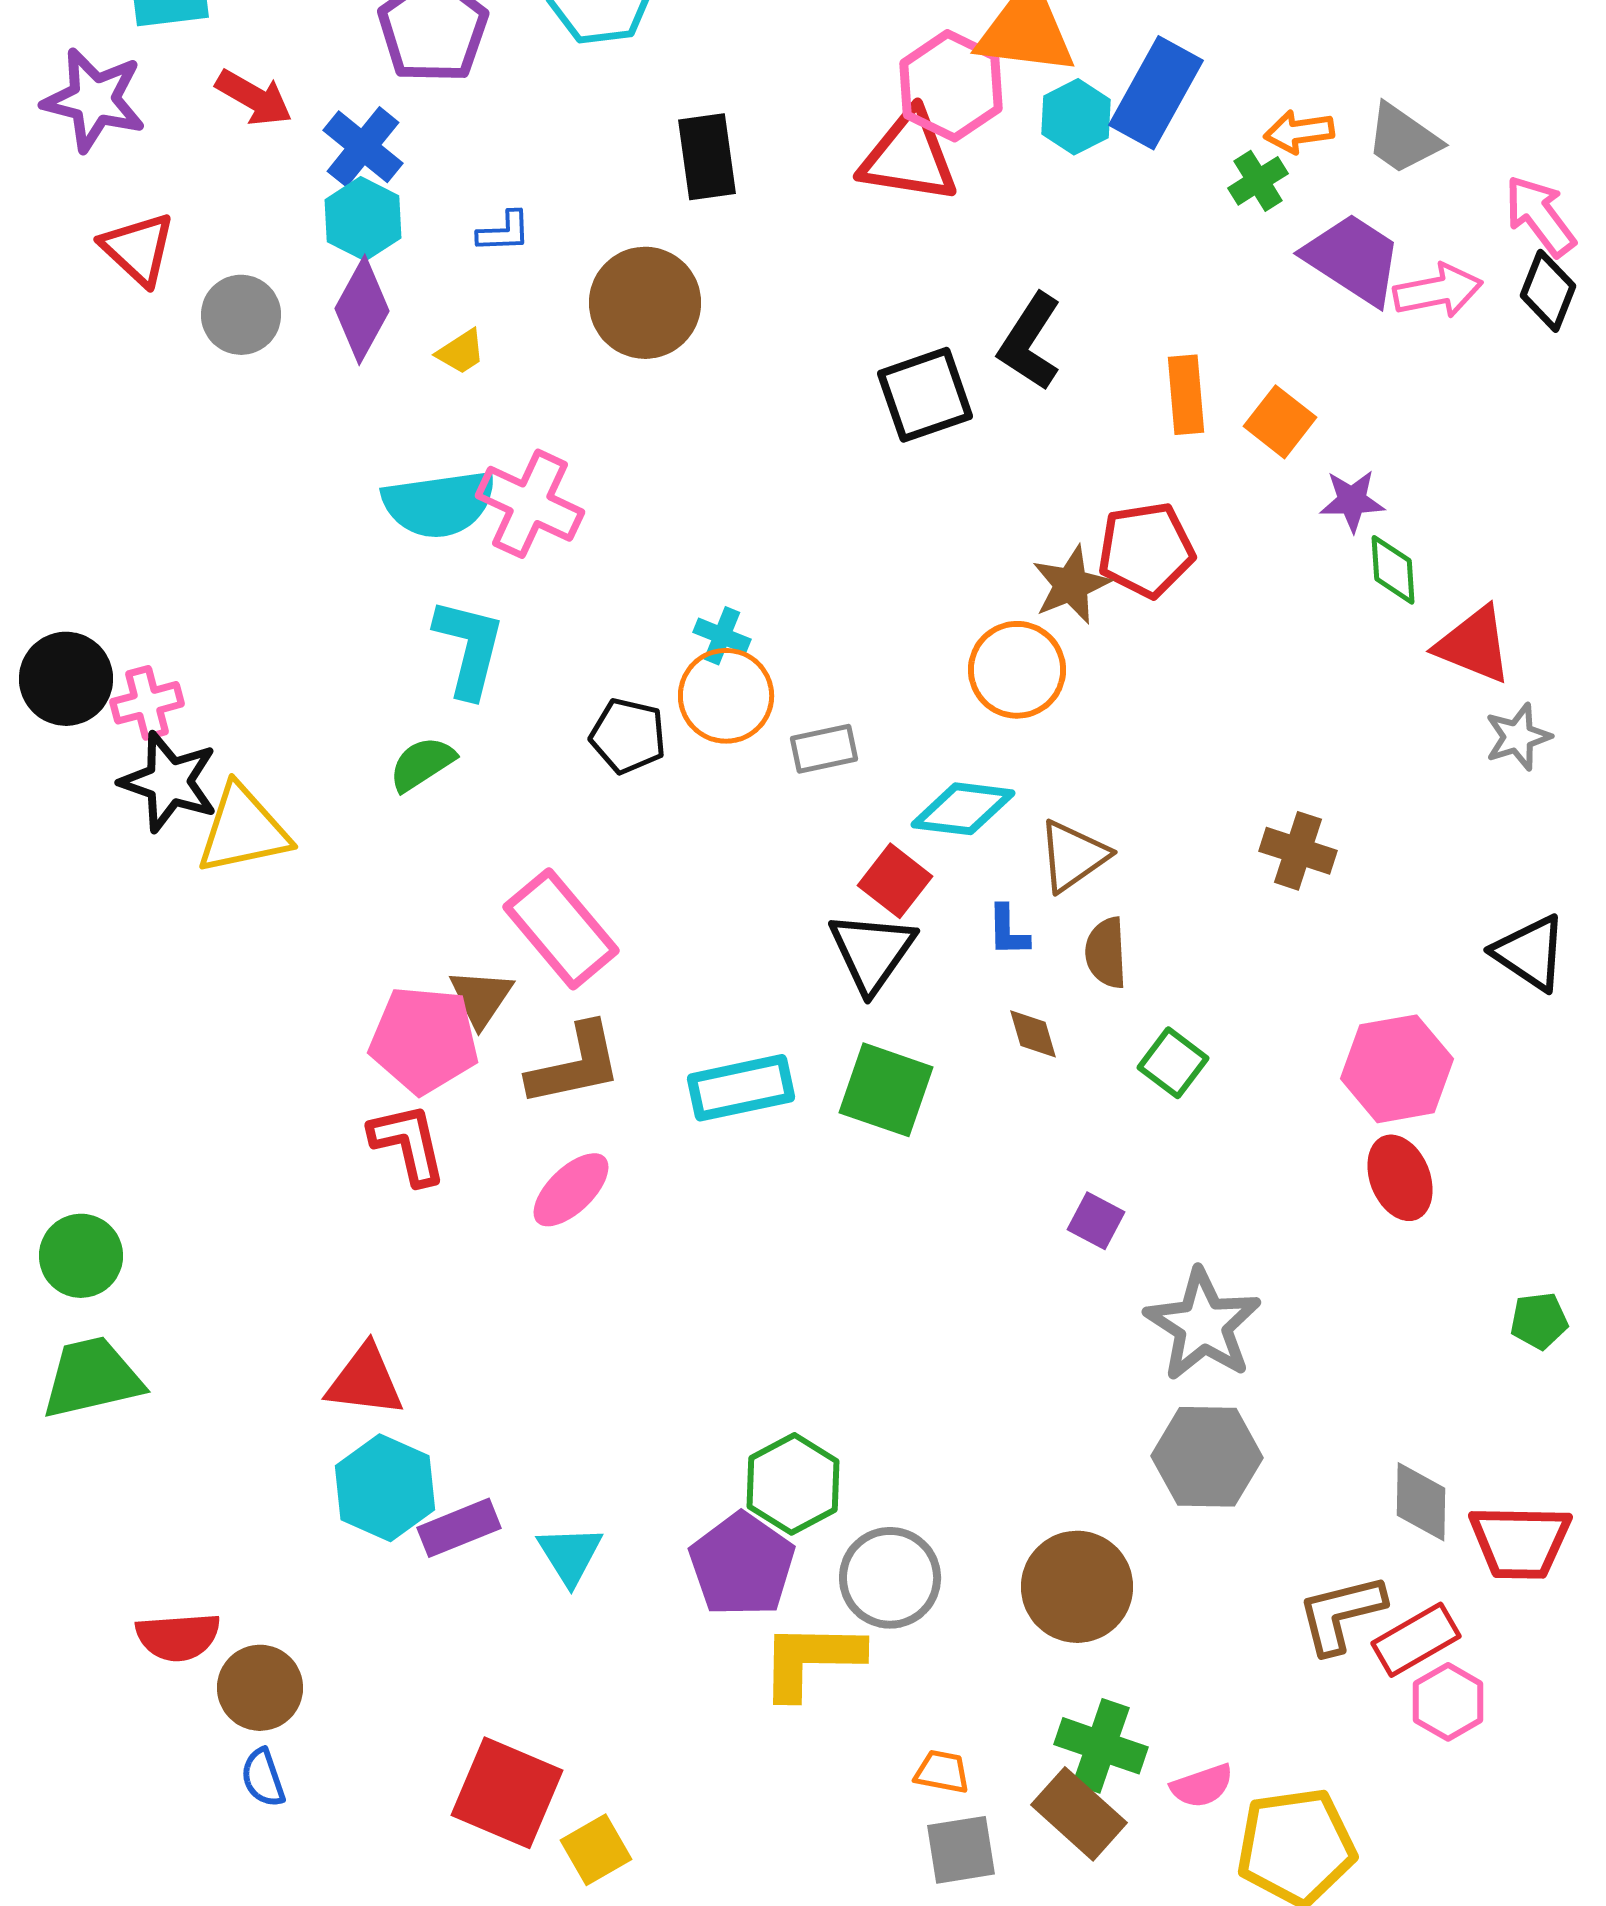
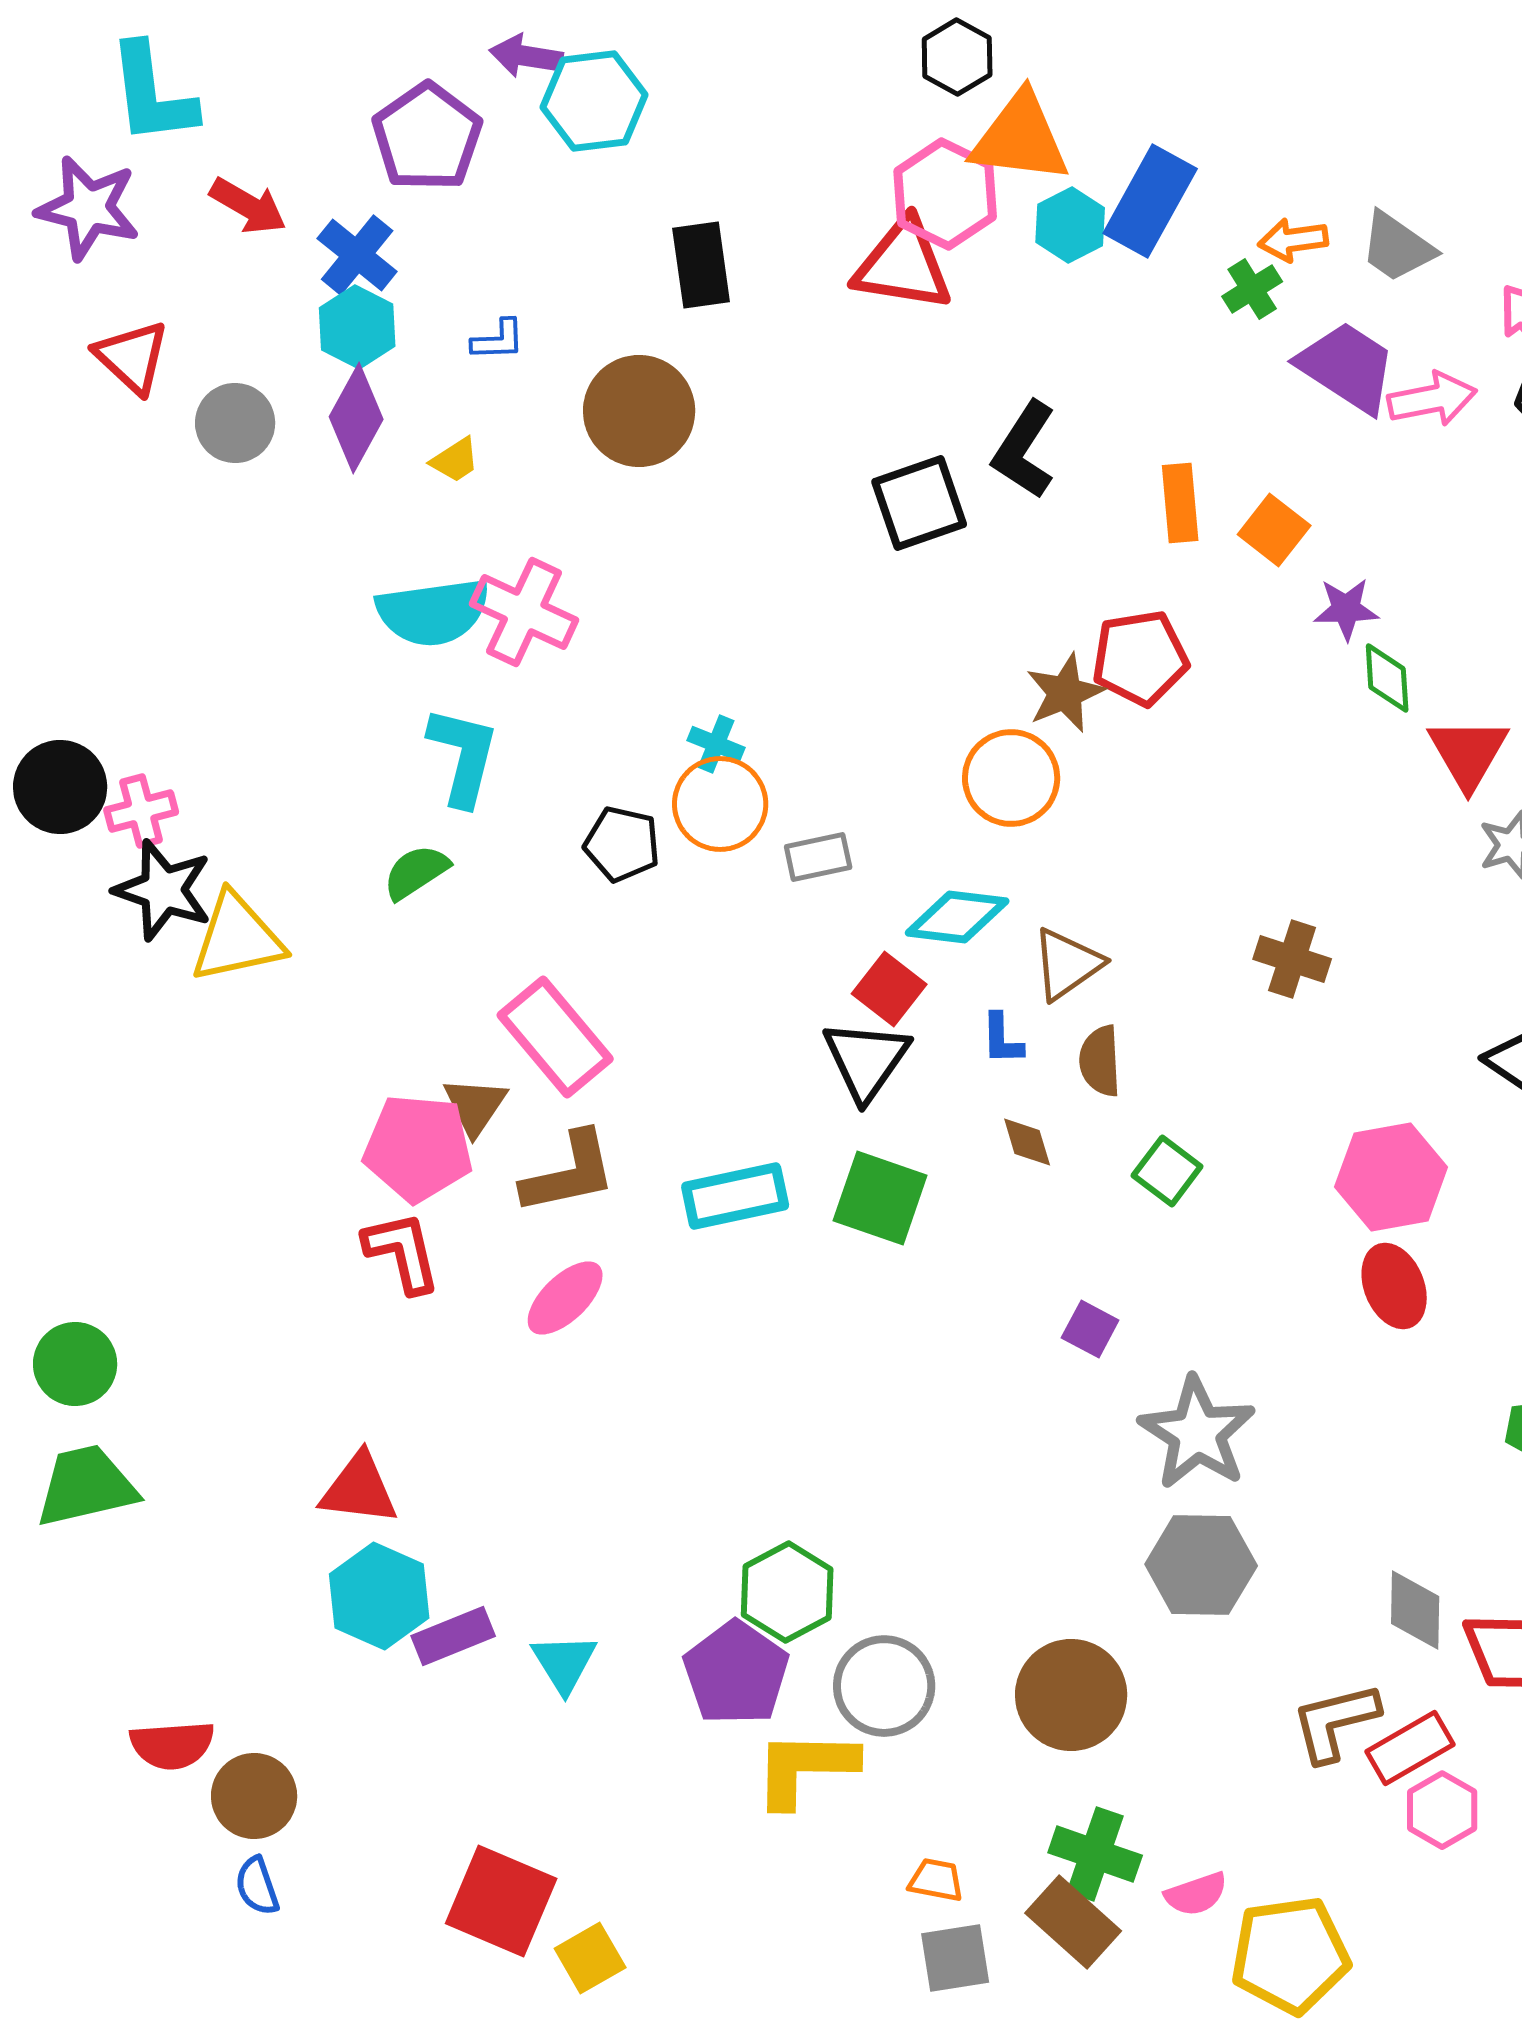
red triangle: (1474, 645) -> (1468, 753), turned 38

